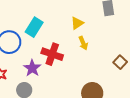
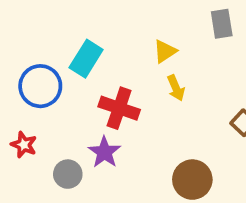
purple star: (32, 68) -> (104, 152), moved

